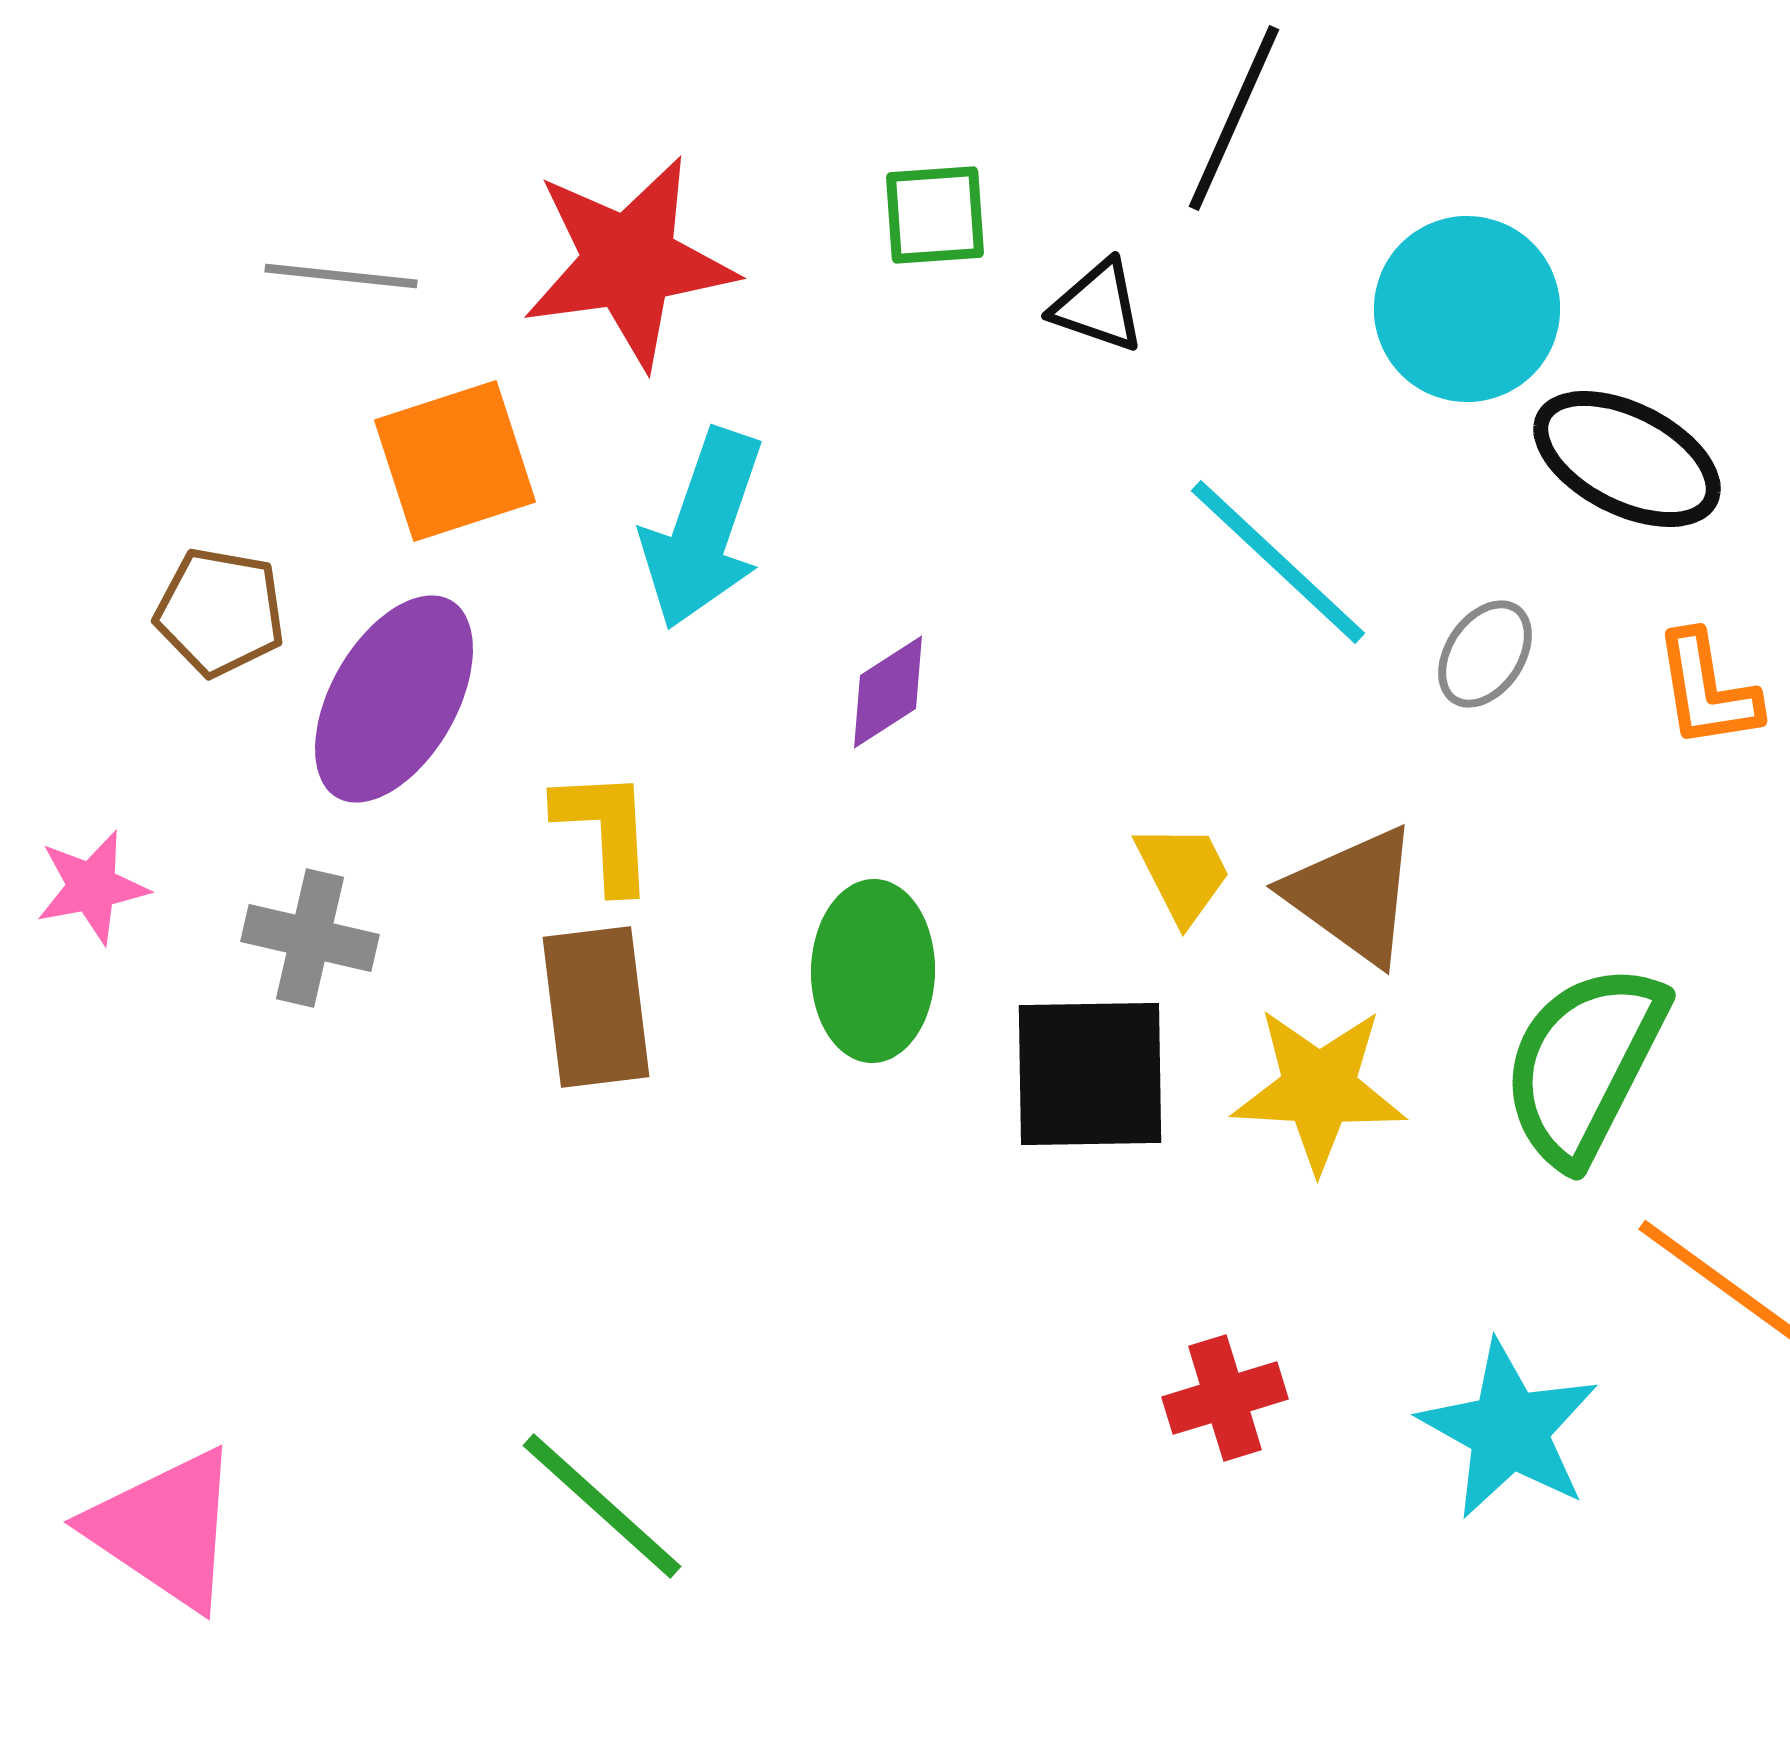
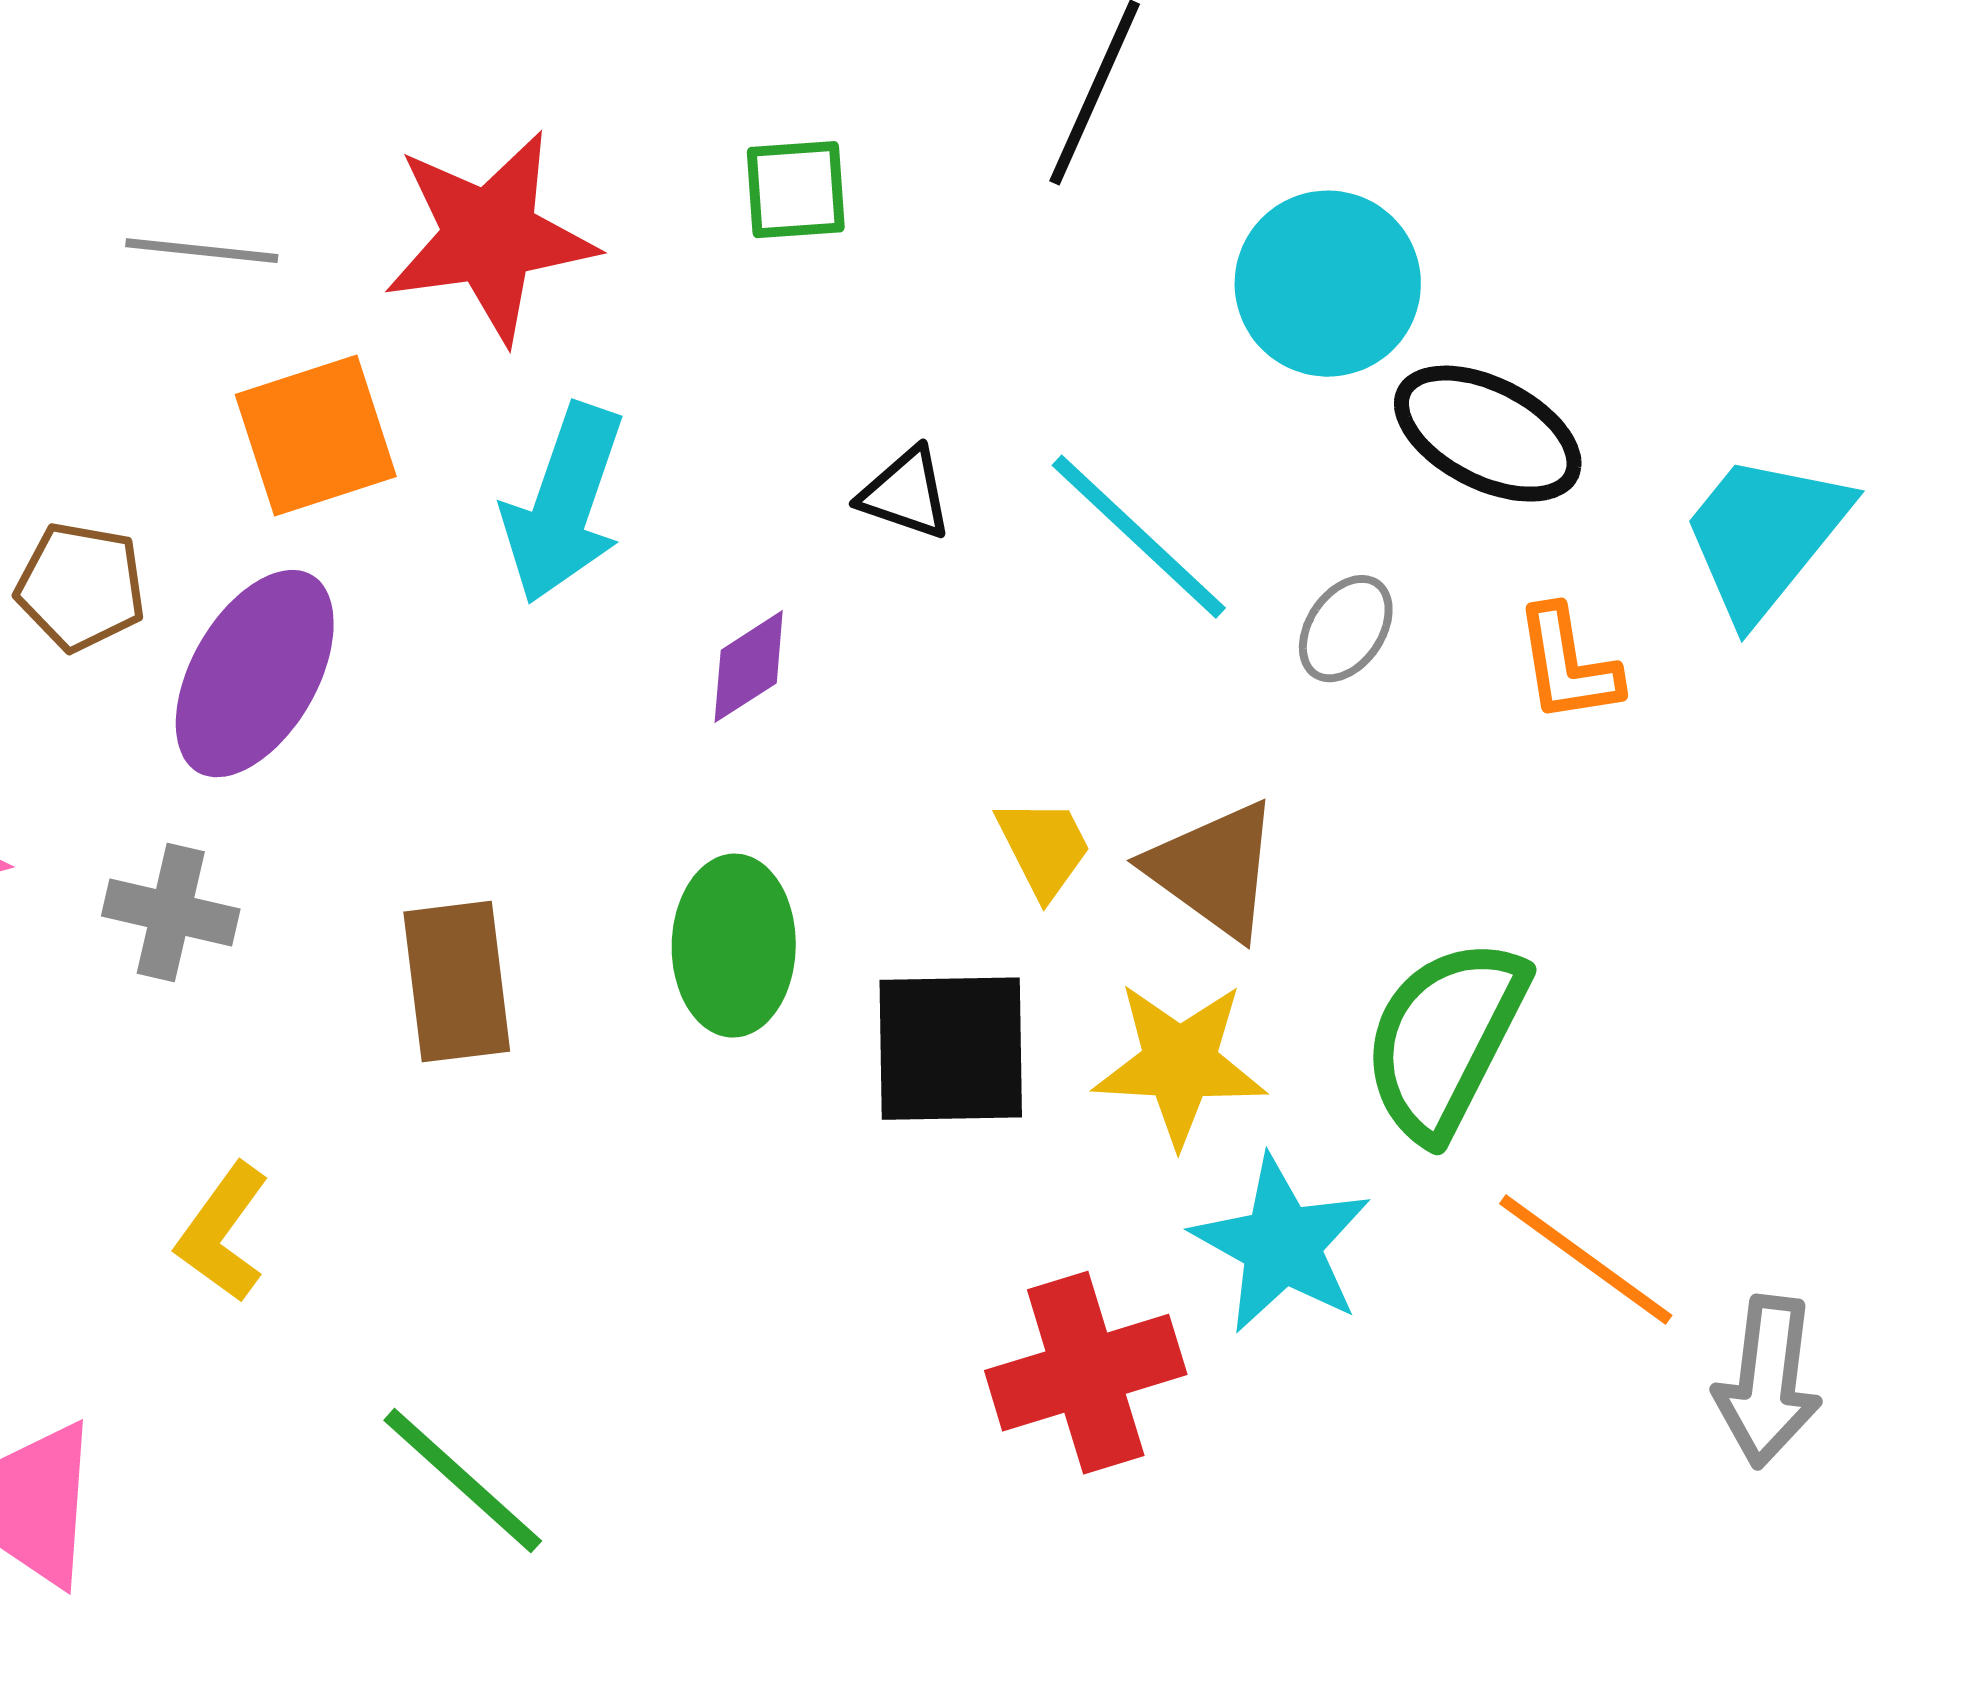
black triangle: (1098, 306) -> (906, 494), moved
yellow L-shape: (605, 830) -> (223, 1233), moved, turned -141
red cross: (1225, 1398) -> (1086, 1373), size x1.6
cyan star: (1509, 1430) -> (1282, 1245), moved

